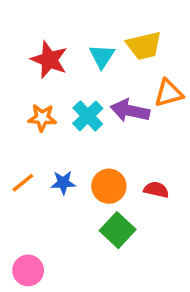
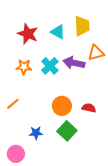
yellow trapezoid: (144, 46) -> (82, 26), turned -80
cyan triangle: (102, 56) -> (58, 32), turned -35
blue star: (63, 183) -> (36, 133), moved

